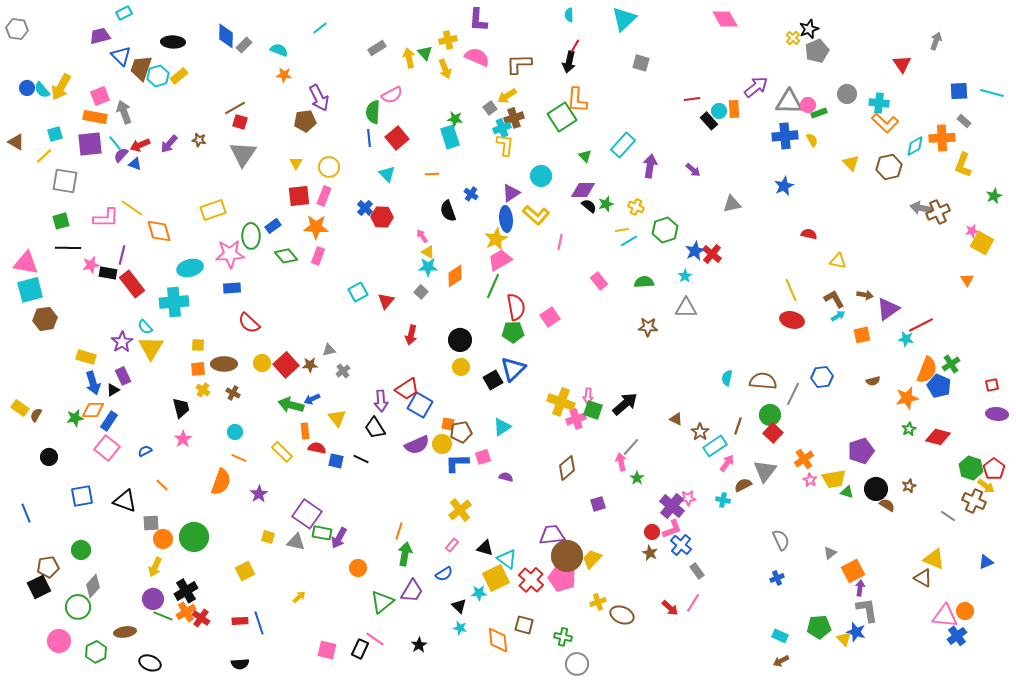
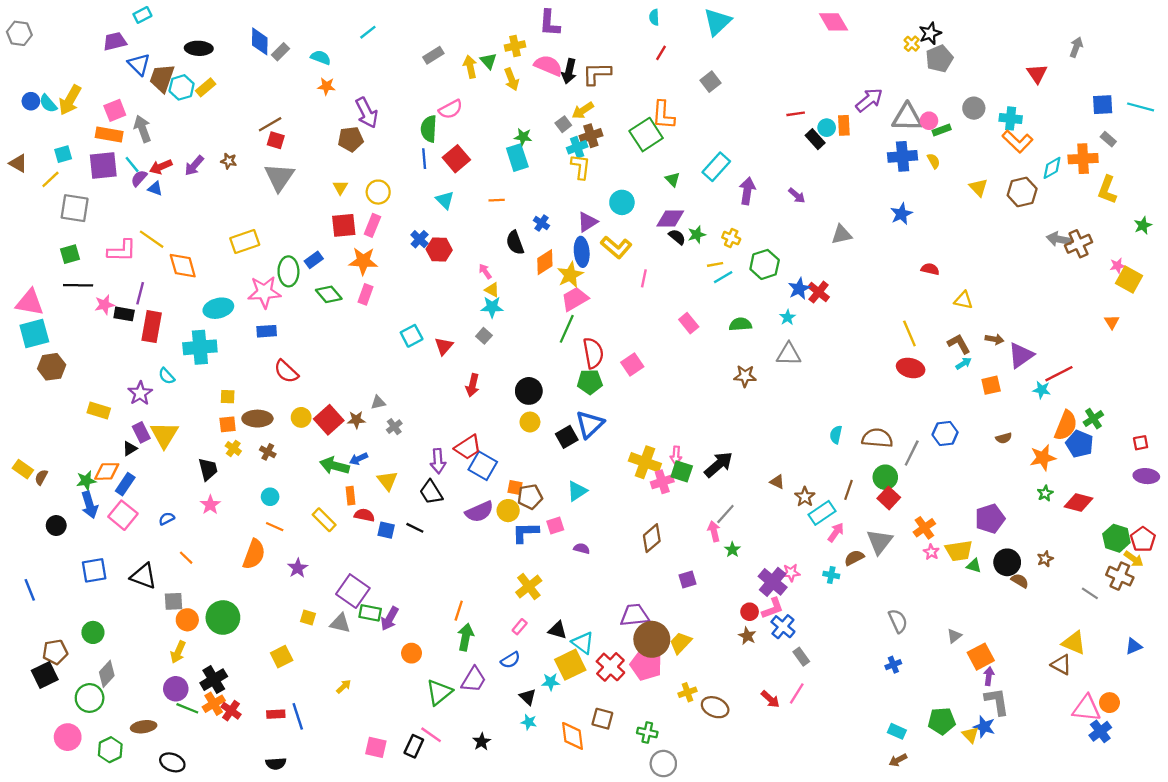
black arrow: (569, 62) -> (569, 71), moved
gray square: (641, 63) -> (710, 82), moved, turned 36
orange diamond: (455, 276) -> (545, 262), moved
red rectangle: (132, 284) -> (152, 327), turned 48
yellow triangle: (151, 348) -> (164, 435), moved
blue arrow: (93, 383) -> (90, 505), moved

